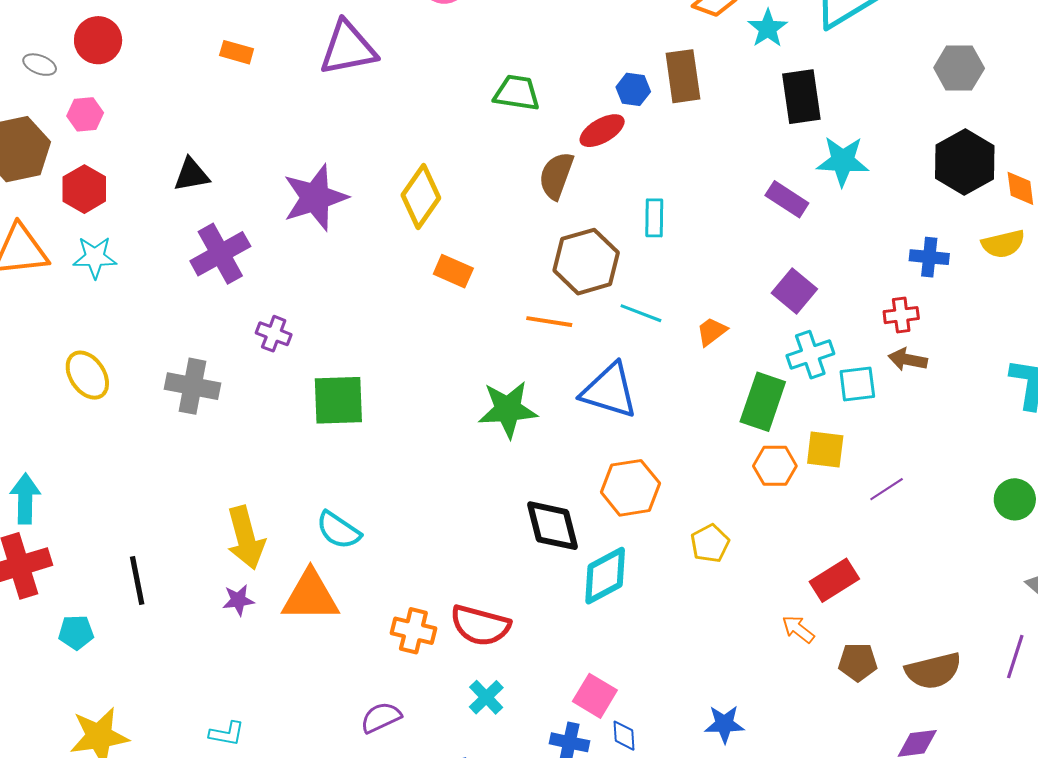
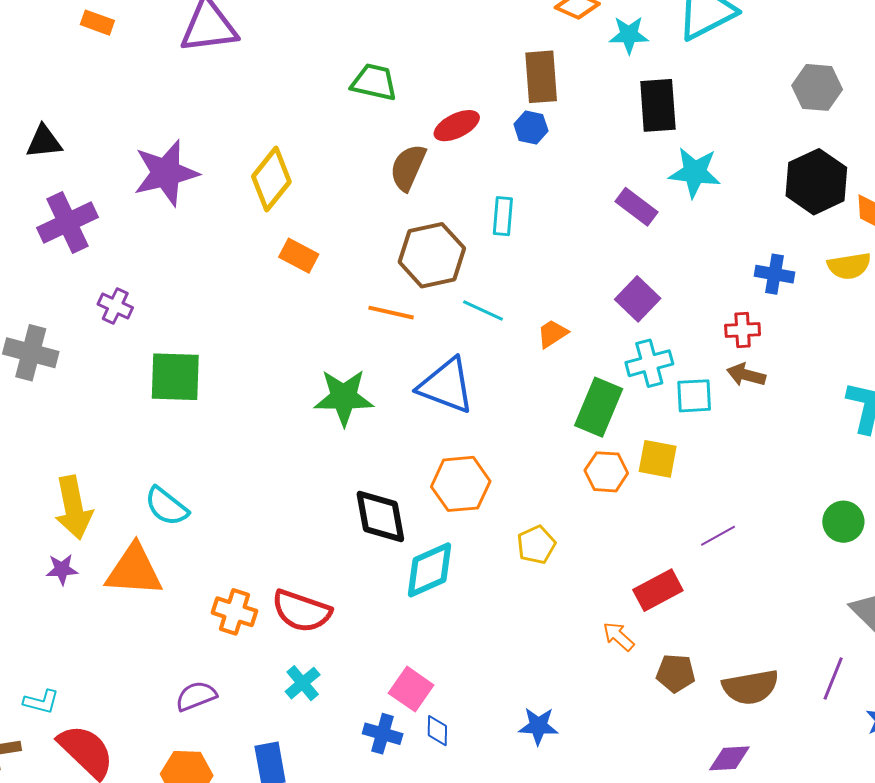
cyan star: (768, 28) -> (629, 35), turned 30
blue hexagon: (633, 89) -> (531, 127), moved
purple line: (887, 489) -> (718, 536), moved

